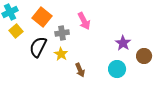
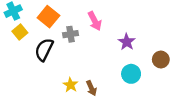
purple star: (123, 43) -> (127, 42), moved
yellow star: (61, 54) -> (70, 85), moved
brown arrow: (80, 70) -> (91, 88), moved

